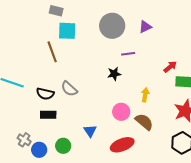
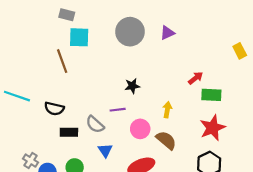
purple line: (128, 54) -> (118, 110), moved
gray semicircle: (69, 89) -> (95, 124), moved
black rectangle: (48, 115) -> (69, 132), moved

